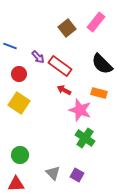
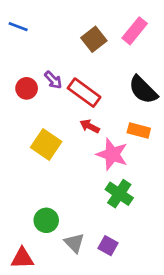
blue line: (10, 46) -> (18, 27), moved
red circle: (19, 74) -> (27, 88), moved
yellow square: (19, 103) -> (46, 145), moved
green circle: (20, 155) -> (46, 220), moved

